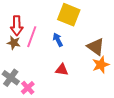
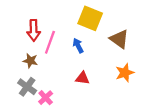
brown star: (14, 43) -> (30, 61), moved
brown triangle: (96, 47) -> (119, 39), moved

